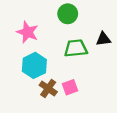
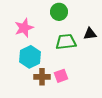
pink star: (27, 32) -> (24, 28), turned 30
brown cross: (48, 88) -> (42, 77), turned -35

